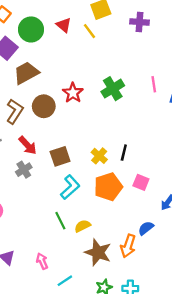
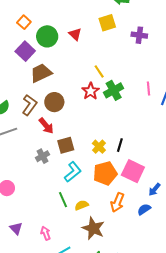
yellow line: (90, 31) -> (99, 71), moved
red star: (73, 93) -> (91, 91), moved
red arrow: (28, 145) -> (46, 126), moved
gray cross: (24, 170) -> (43, 156), moved
pink square: (141, 182) -> (133, 171), size x1.6
blue semicircle: (146, 228) -> (144, 209), moved
orange arrow: (128, 246) -> (117, 202), moved

